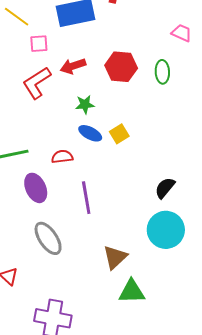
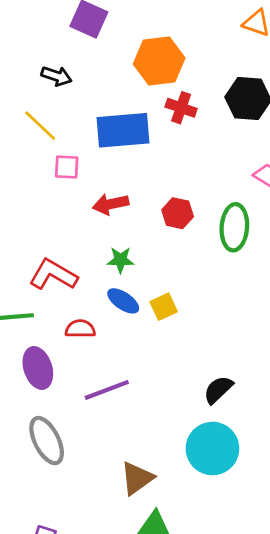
red hexagon: (121, 67) -> (178, 213), size x0.7
green ellipse: (162, 72) -> (234, 227), size x1.4
red L-shape: (37, 83) -> (53, 275), moved, turned 56
purple line: (86, 198) -> (107, 390), turned 72

